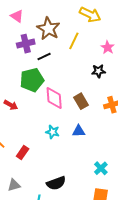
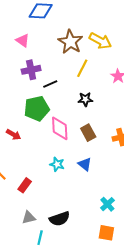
brown star: (48, 29) -> (70, 42), moved
black star: (98, 71) -> (85, 99), moved
blue triangle: (79, 131) -> (85, 164), turned 40
gray triangle: (14, 185) -> (29, 218), moved

